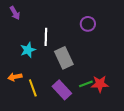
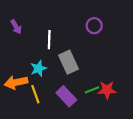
purple arrow: (15, 13) -> (16, 27), moved
cyan star: (28, 50) -> (39, 68), moved
orange arrow: (15, 77) -> (16, 82), size x1.5

